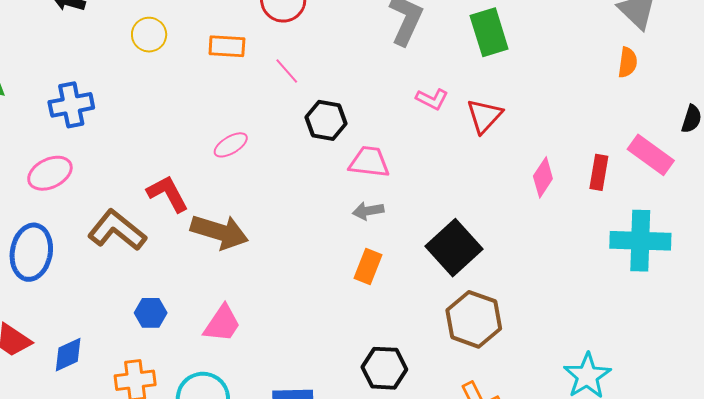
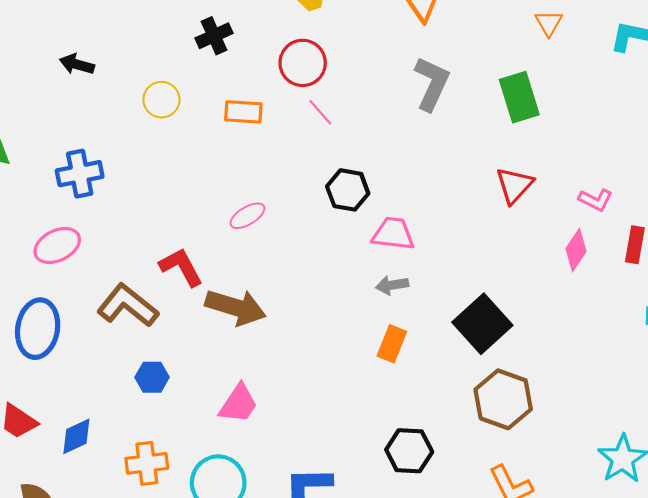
pink line: (287, 71) -> (320, 112), moved
pink L-shape: (432, 99) -> (596, 200), moved
blue hexagon: (151, 313) -> (152, 377), moved

